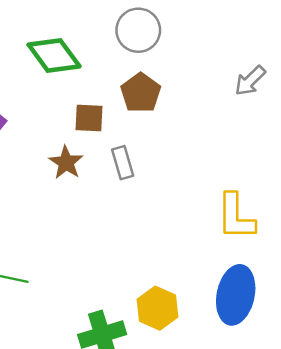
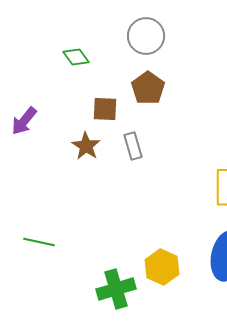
green diamond: (54, 55) -> (76, 57), size x0.6

